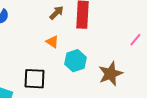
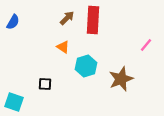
black square: (34, 79) -> (45, 84), size x0.6

